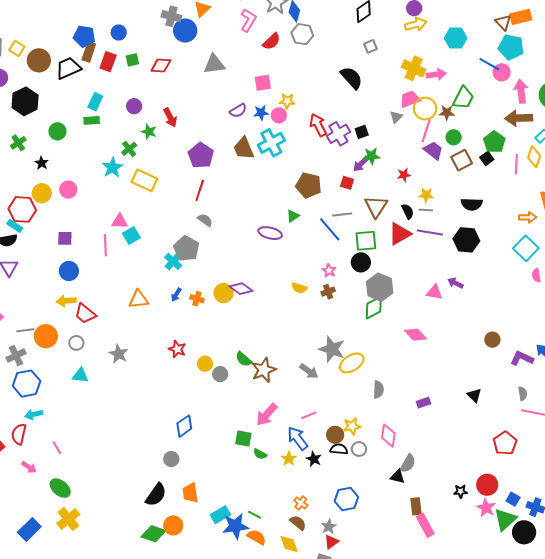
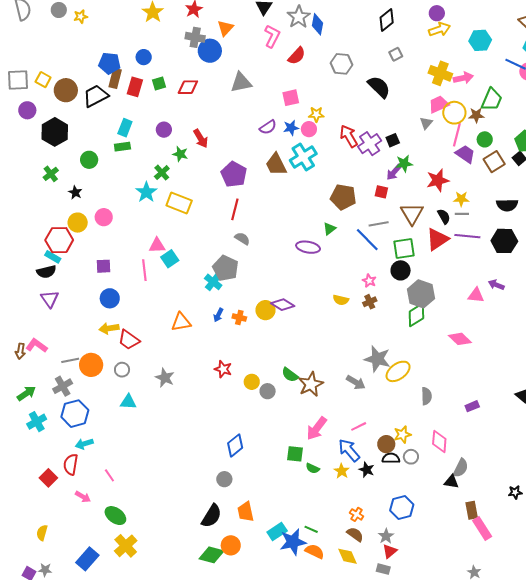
gray hexagon: (302, 34) -> (342, 64), moved
red star: (404, 175) -> (438, 180), size x1.6

